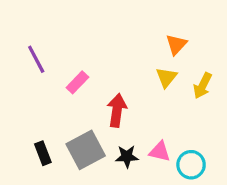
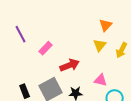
red arrow: (117, 110) -> (70, 65), turned 60
pink triangle: (160, 152) -> (101, 80), moved

